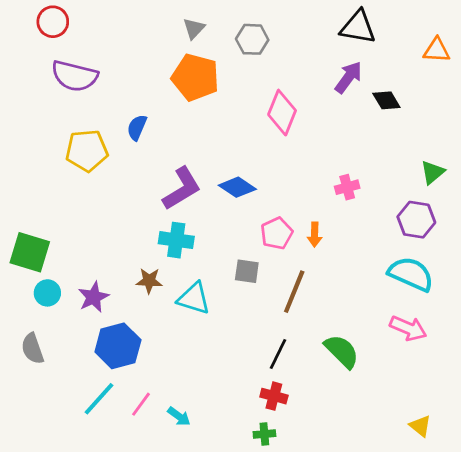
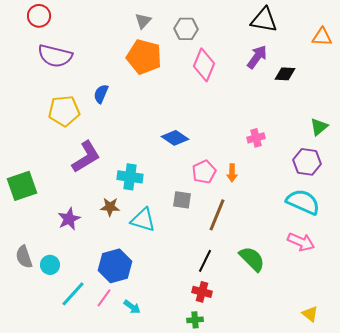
black diamond: (386, 100) -> (285, 74), turned -55
pink diamond: (282, 113) -> (204, 65), moved
purple L-shape: (182, 189) -> (86, 157), moved
green square: (30, 252) -> (22, 186), turned -36
cyan circle: (47, 293) -> (50, 265), moved
blue hexagon: (118, 346) -> (115, 266), moved

